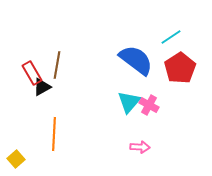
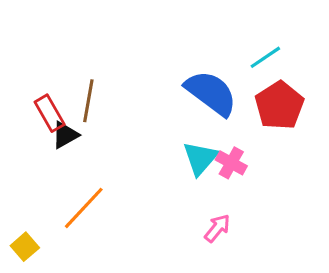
orange line: (54, 134) -> (84, 208), turned 40
pink arrow: (140, 147) -> (217, 228), turned -54

